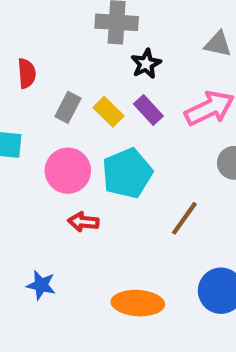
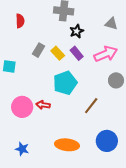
red semicircle: (27, 73) -> (20, 21), moved
pink circle: (68, 171) -> (22, 107), moved
blue star: (41, 285) -> (22, 149), moved

